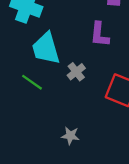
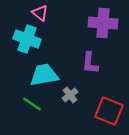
cyan trapezoid: (46, 48) -> (44, 75), turned 96

